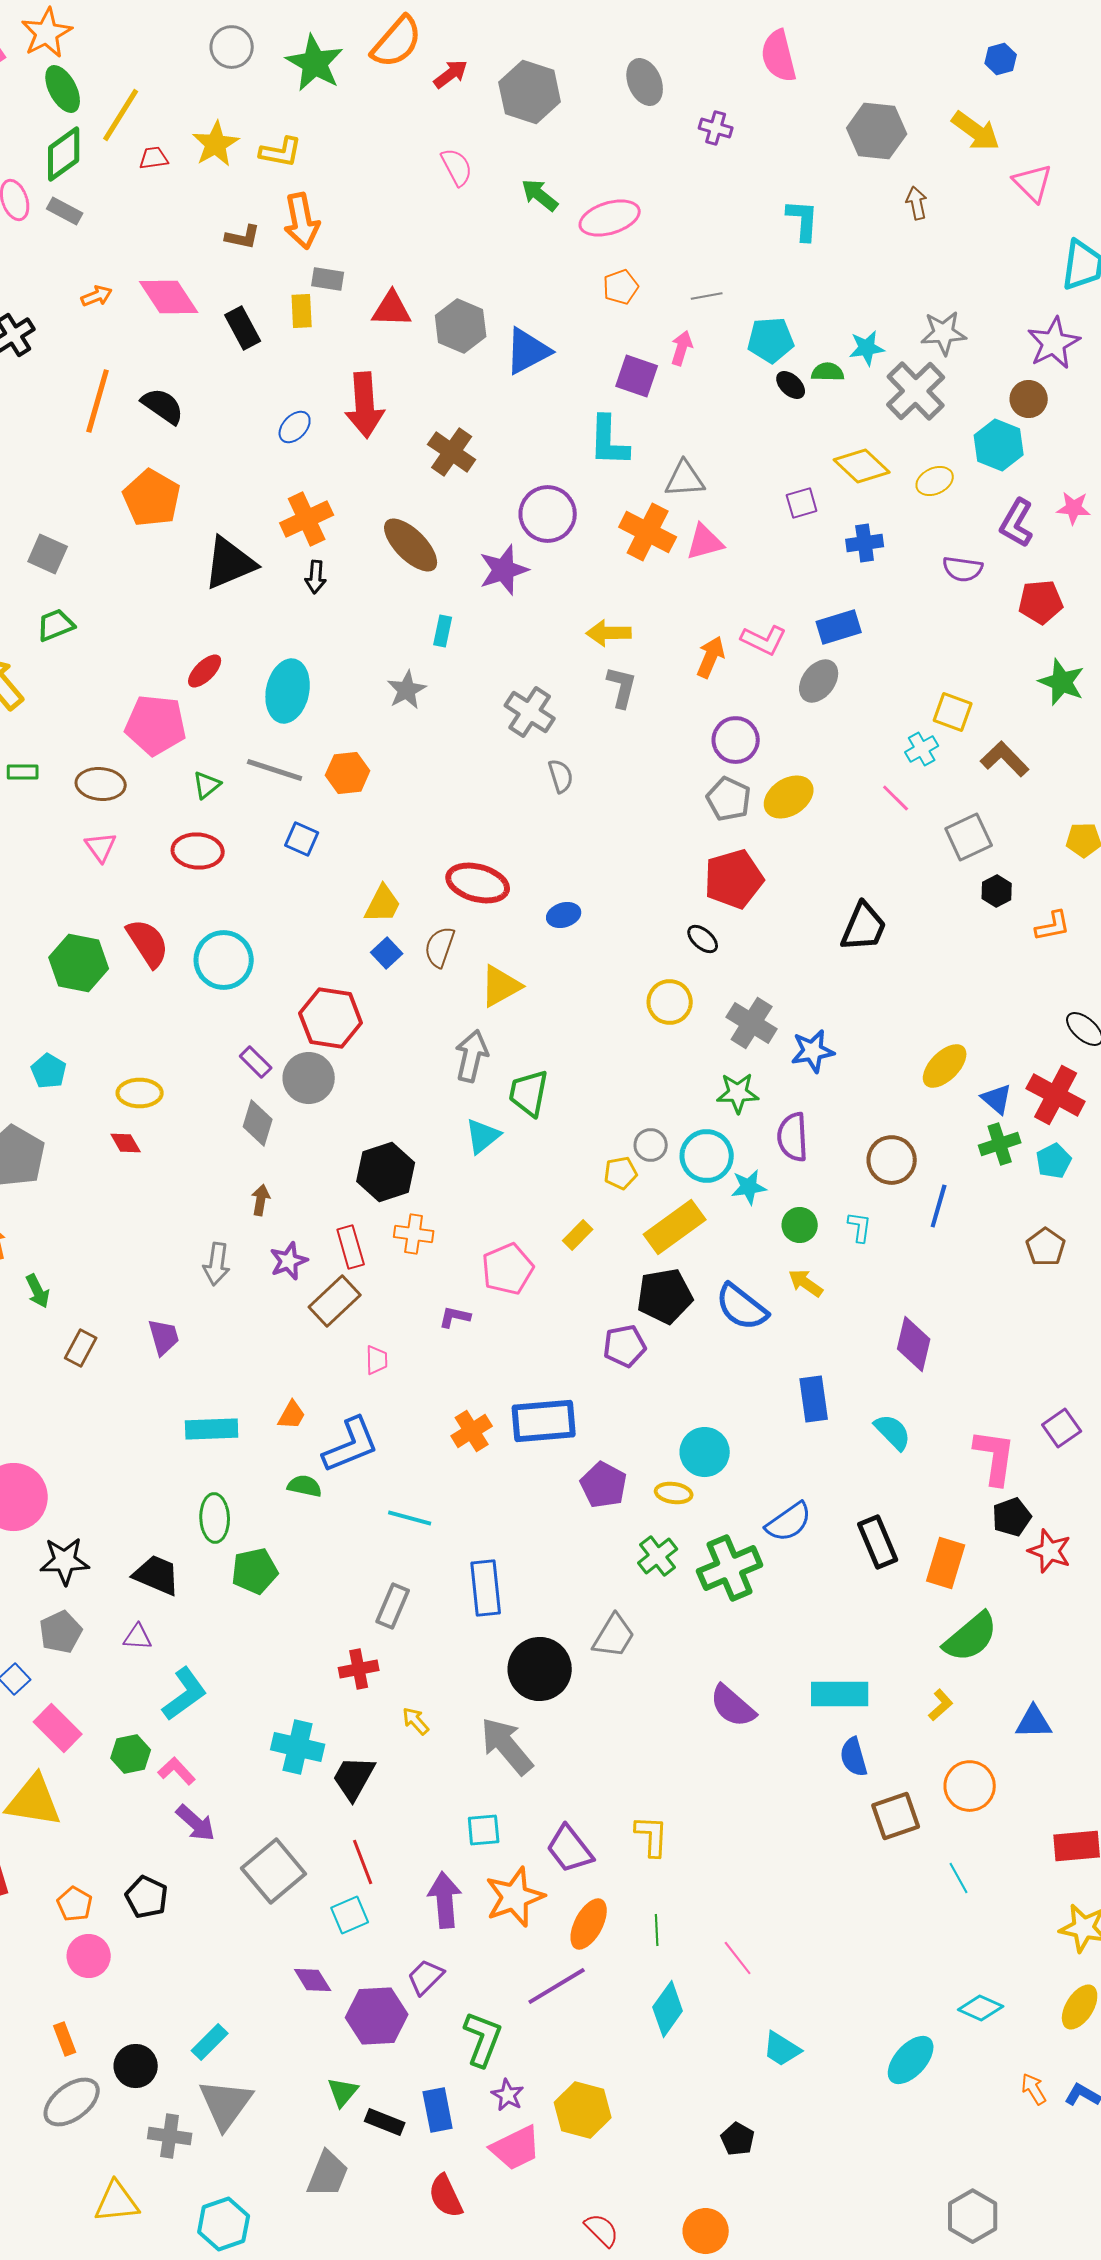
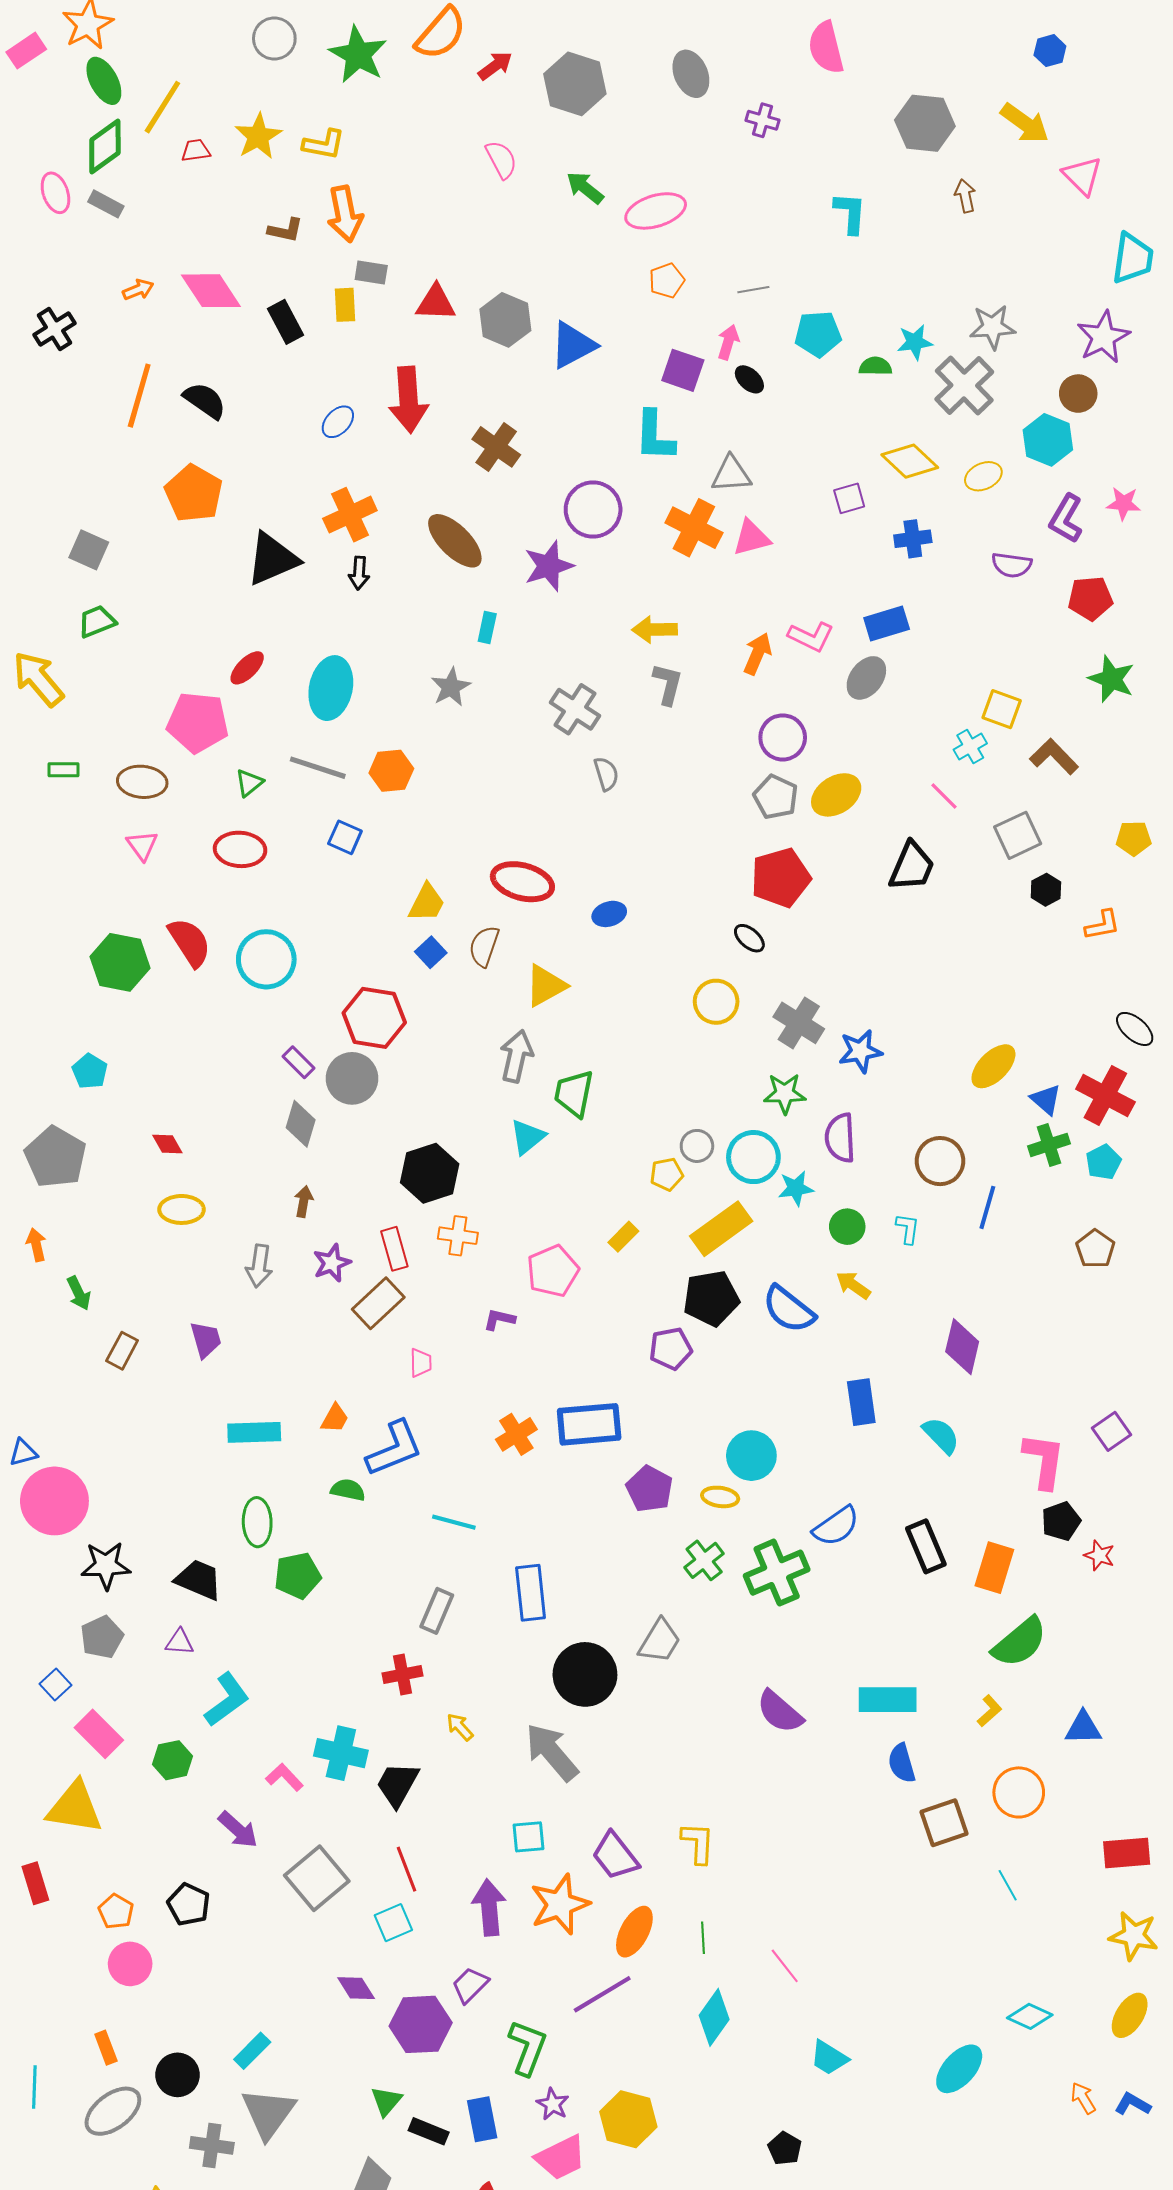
black ellipse: (791, 385) -> (749, 379), moved
black trapezoid: (864, 927) -> (912, 867), moved
yellow ellipse: (140, 1093) -> (182, 1209), moved
red star: (1050, 1551) -> (1099, 1555), size x0.7
pink L-shape: (177, 1771) -> (284, 1777), moved

